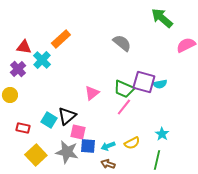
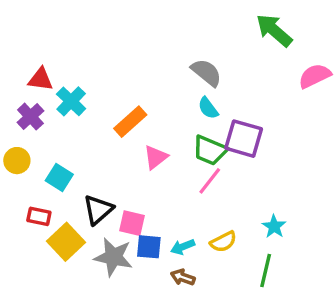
orange rectangle: (61, 39) -> (130, 122), moved
cyan semicircle: (160, 84) -> (208, 108), moved, turned 64
black triangle: (67, 116) -> (98, 210), moved
cyan square: (49, 120) -> (59, 177), moved
yellow square: (36, 155) -> (66, 242), moved

